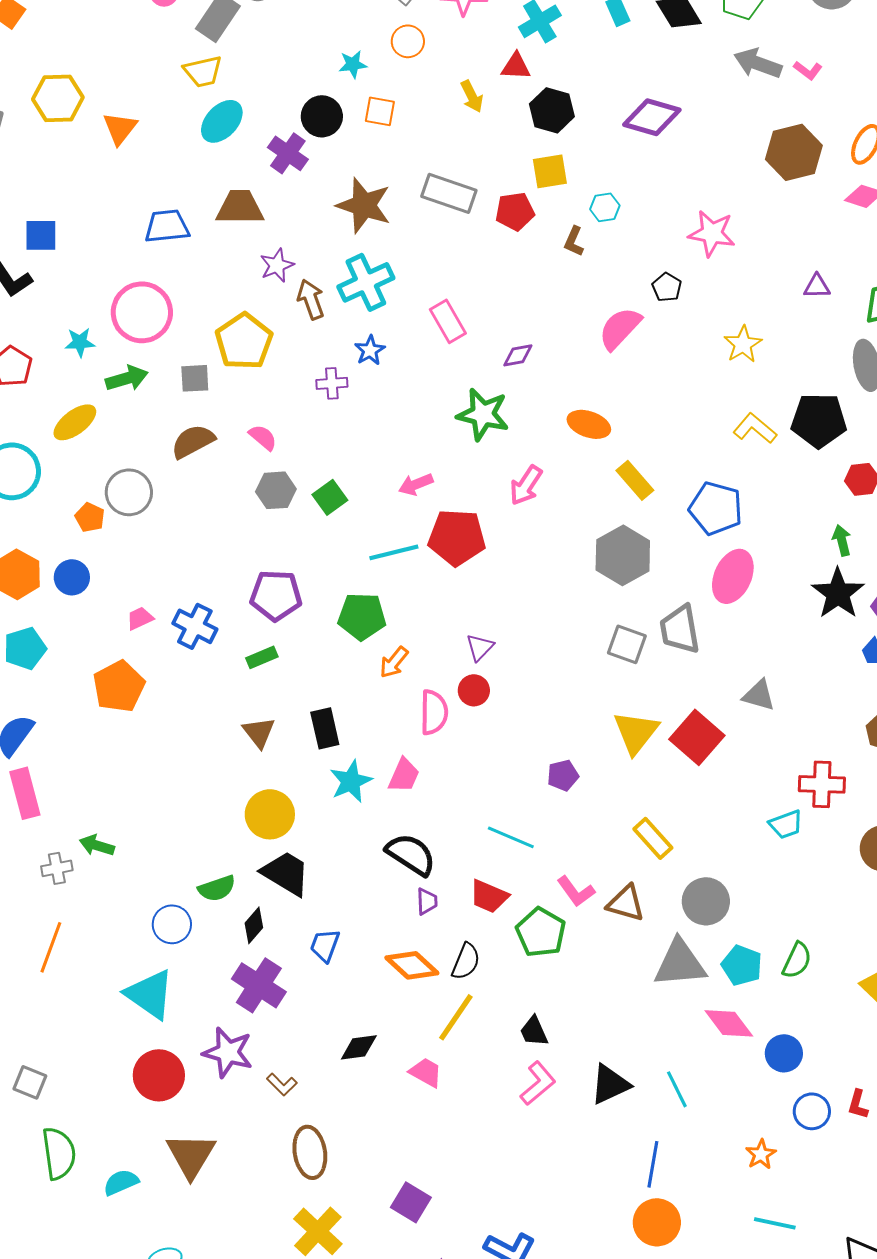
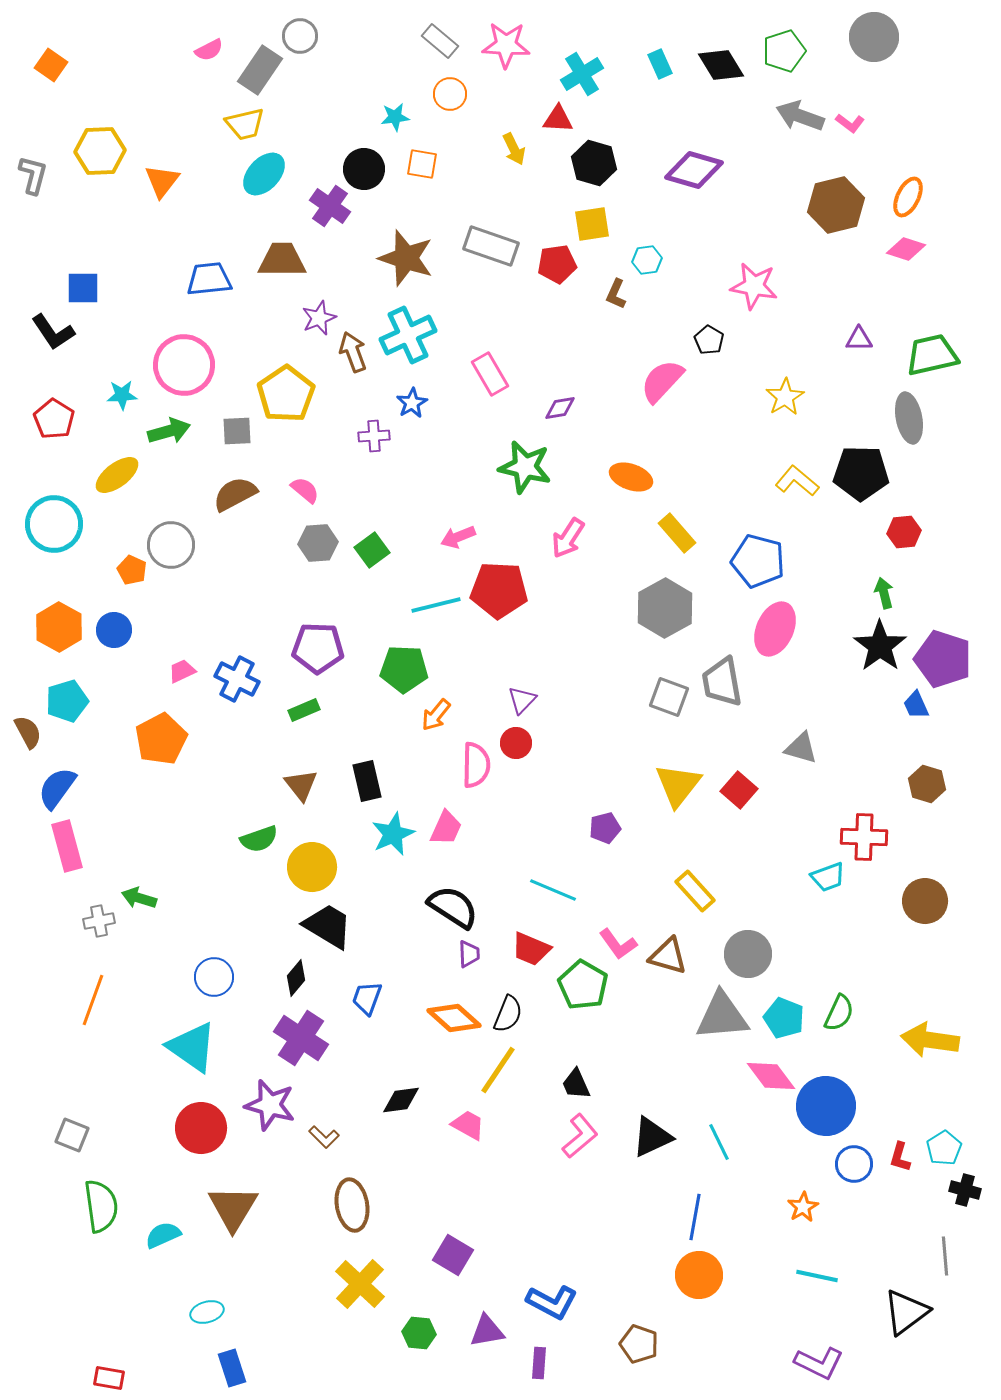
red square: (697, 737) -> (739, 790), size x0.7
green semicircle: (217, 888) -> (259, 839), moved
blue circle: (784, 1053) -> (826, 1106), size x1.6

